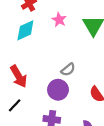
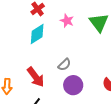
gray semicircle: (68, 70) -> (64, 65), moved

